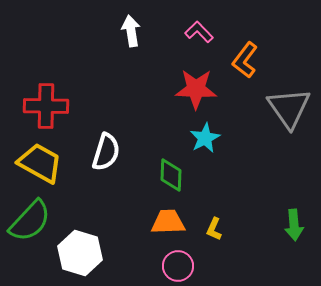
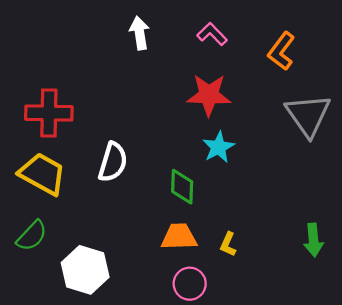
orange L-shape: (245, 60) -> (281, 51), moved
green semicircle: (30, 221) -> (32, 236), size x0.7

